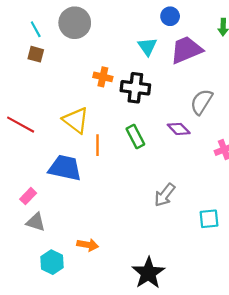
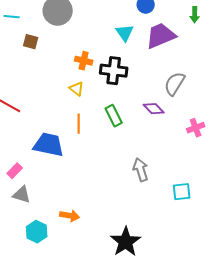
cyan line: (36, 29) -> (12, 17), moved, turned -56
brown square: (36, 54) -> (31, 42), moved
yellow triangle: (76, 120) -> (77, 89), moved, size x0.6
gray arrow: (165, 195) -> (141, 170), turned 125

